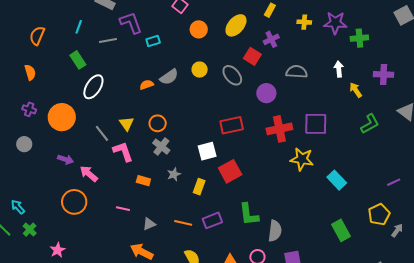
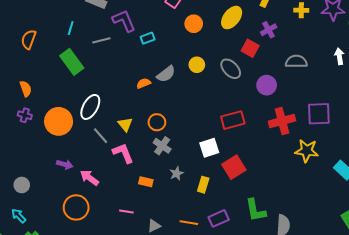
green rectangle: (78, 60) -> (72, 62), size x1.4
orange semicircle: (30, 72) -> (26, 89), moved
white ellipse: (93, 87) -> (90, 107), moved
gray circle: (24, 144) -> (22, 185), moved

